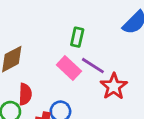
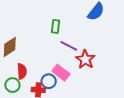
pink rectangle: (69, 68) -> (61, 73), moved

